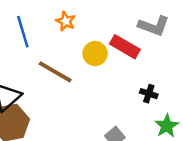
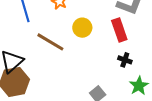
red rectangle: (125, 47) -> (119, 30), moved, turned 40

